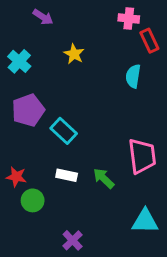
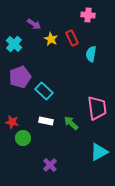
purple arrow: (43, 17) -> (34, 24), moved
red rectangle: (149, 41) -> (72, 38), moved
cyan triangle: (145, 221) -> (99, 152), turned -30

